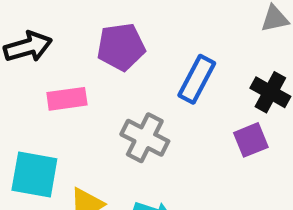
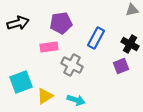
pink rectangle: (67, 99) -> (49, 47), moved
cyan square: (34, 175) -> (21, 82), turned -30

